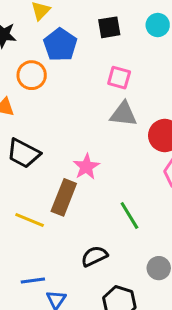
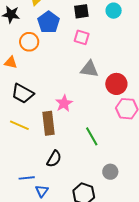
pink square: (119, 78) -> (82, 37), moved
brown rectangle: (64, 197) -> (49, 123), turned -30
yellow line: (30, 220) -> (19, 125), moved
black semicircle: (94, 256) -> (54, 159), moved, turned 144

